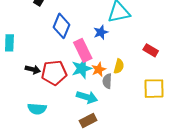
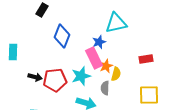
pink rectangle: (83, 50) -> (94, 58), moved
red rectangle: (151, 50) -> (146, 59), turned -40
orange star: (99, 69) -> (106, 66), moved

